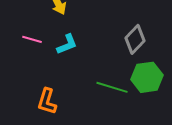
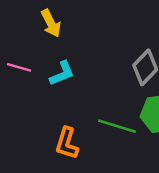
orange L-shape: (47, 101) -> (67, 143), moved

